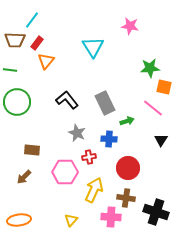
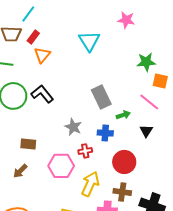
black L-shape: (67, 100) -> (42, 94), moved
black triangle: (161, 140) -> (146, 131), moved

